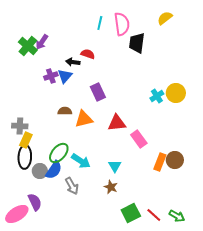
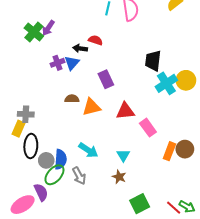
black trapezoid: (137, 43) -> (153, 61), moved
cyan cross: (157, 96) -> (166, 83), size x1.5
yellow rectangle: (26, 140) -> (18, 129), moved
green ellipse: (59, 153) -> (54, 175), moved
blue semicircle: (54, 170) -> (61, 159), turned -30
red line: (154, 215) -> (174, 208), moved

